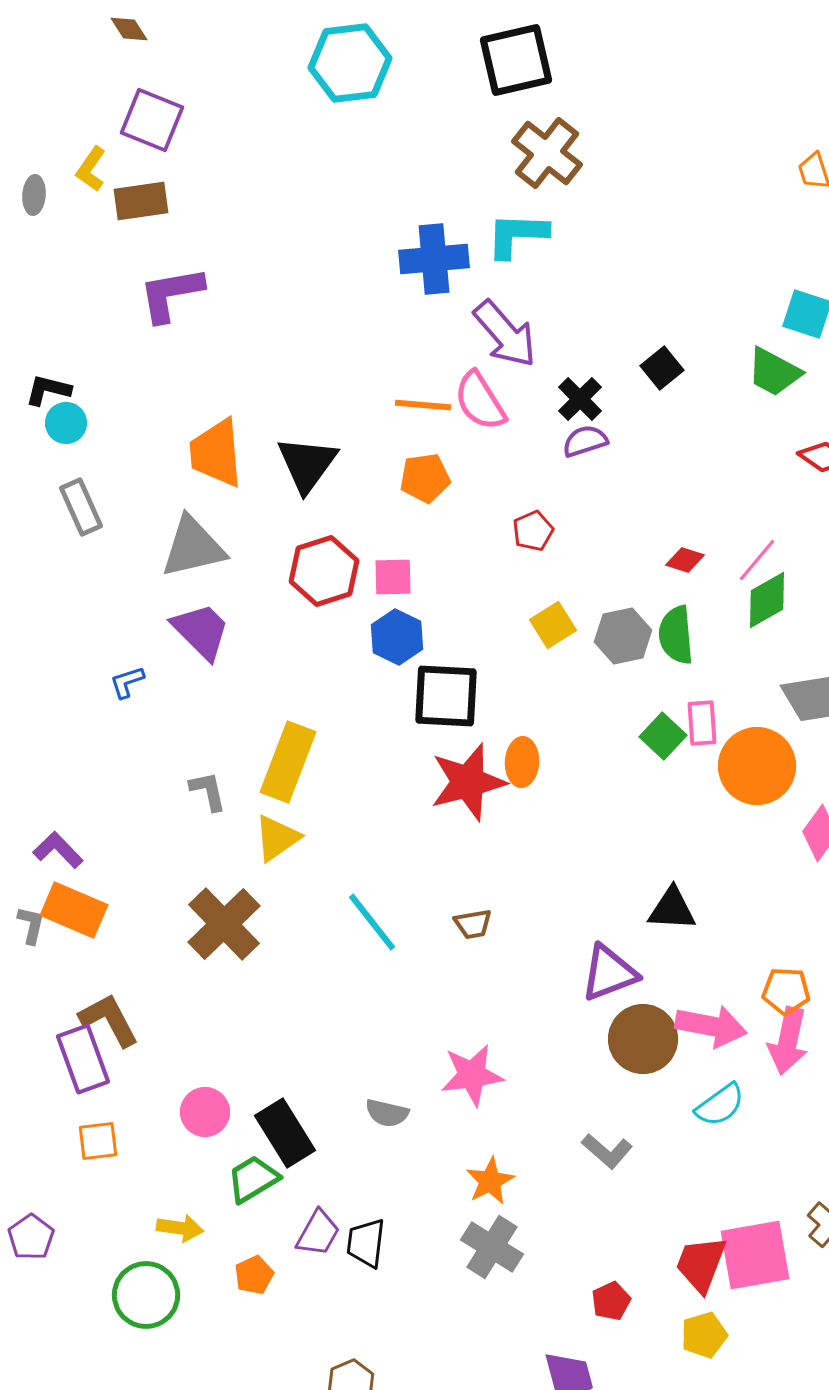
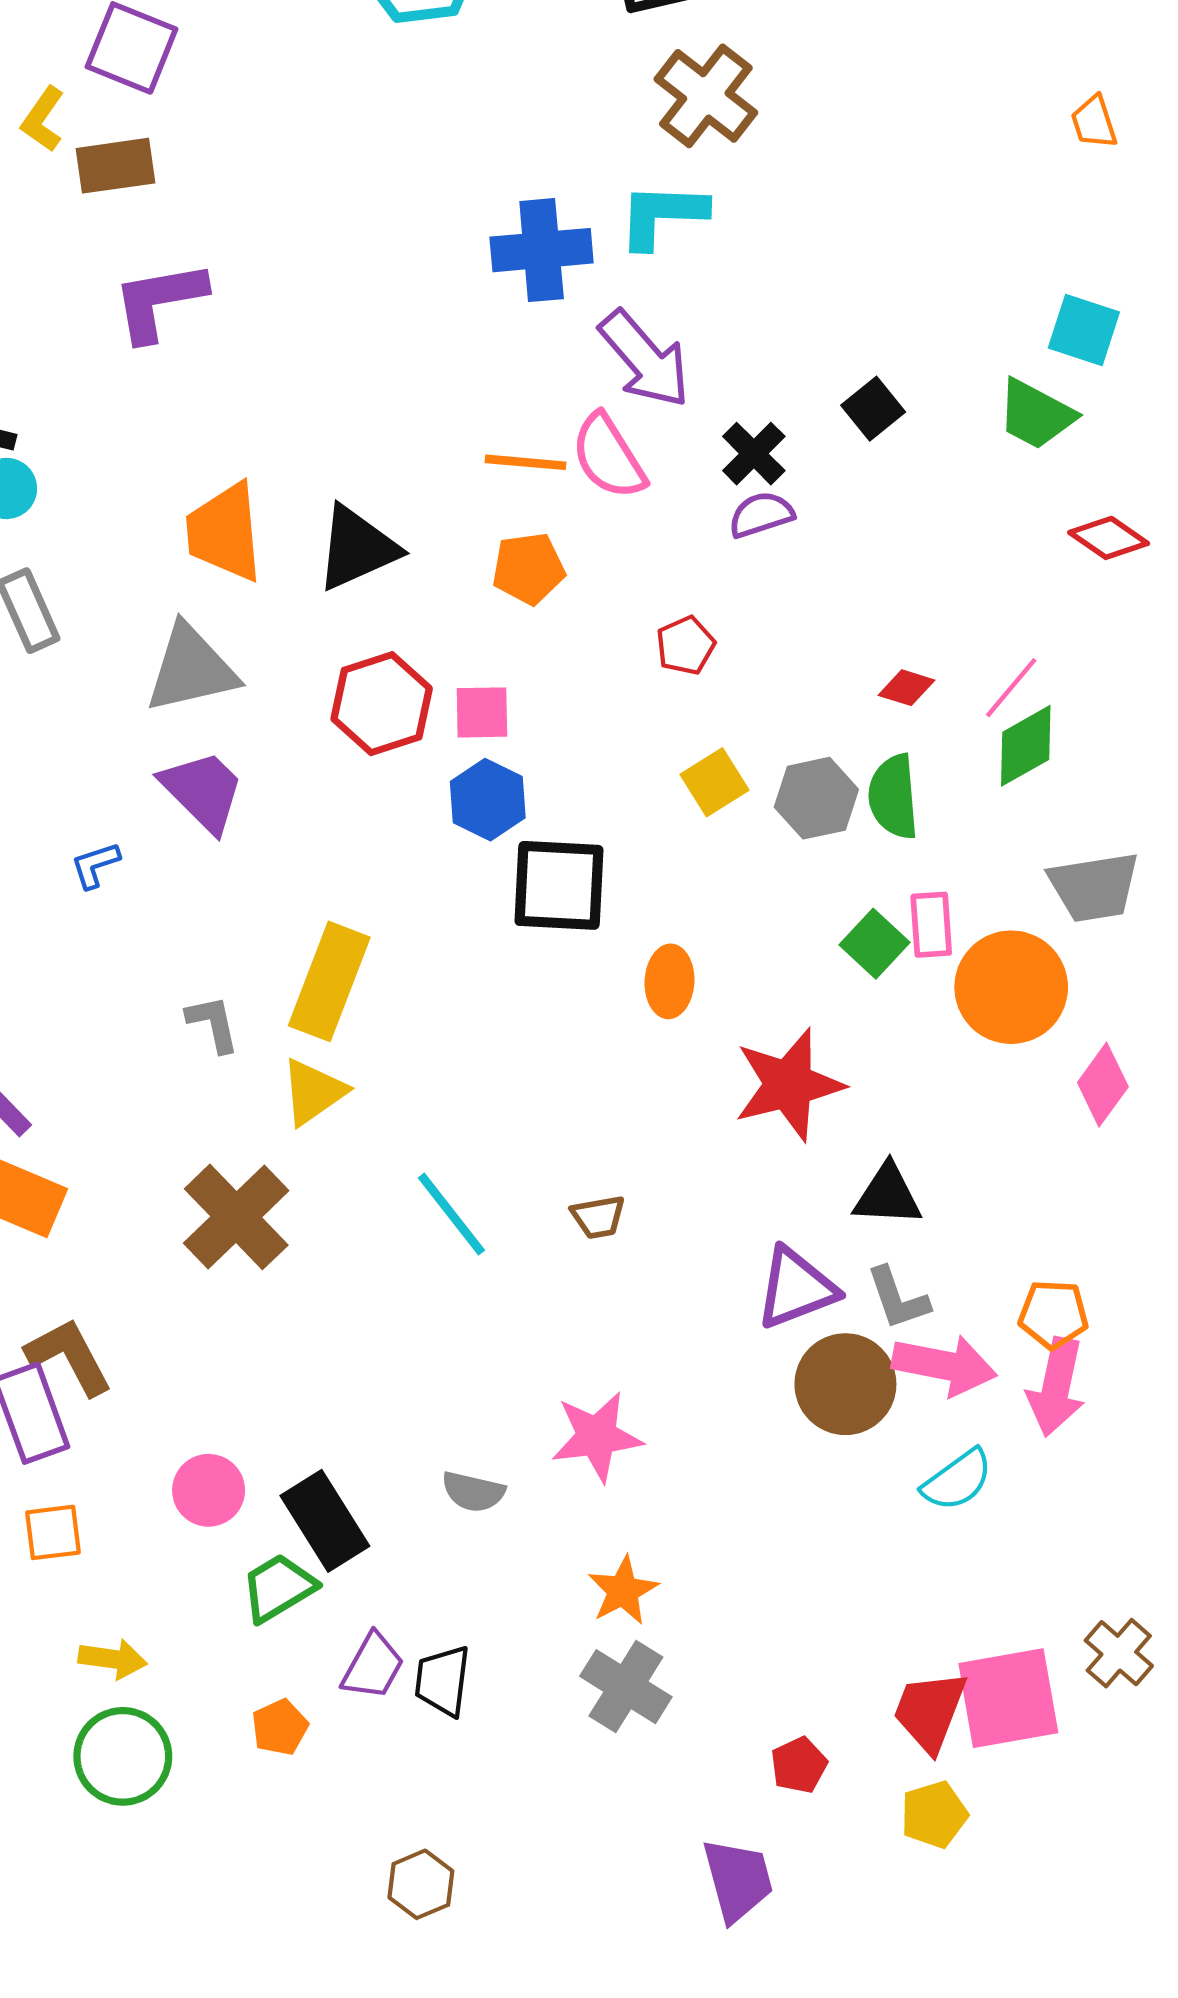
black triangle: (307, 464) -> (357, 548), turned 30
red star: (468, 782) -> (789, 1085), moved
gray L-shape: (607, 1151) -> (898, 1298), moved, turned 30
yellow arrow: (180, 1228) -> (113, 1659), moved

